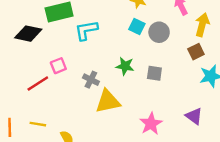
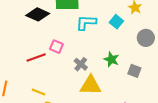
cyan square: (137, 27) -> (116, 22), moved
pink square: (58, 66) -> (56, 47), turned 32
yellow line: (38, 124) -> (39, 92), moved

